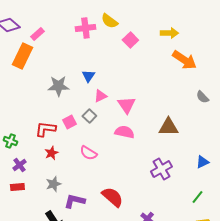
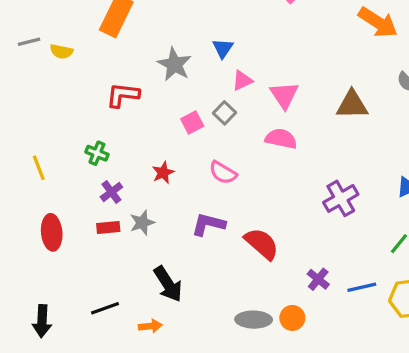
gray star: (58, 86) -> (174, 64), turned 30
brown triangle: (168, 127) -> (352, 105), moved
red L-shape: (45, 129) -> (123, 95), moved
gray star: (53, 184) -> (142, 223), moved
purple L-shape: (74, 201) -> (208, 224), moved

